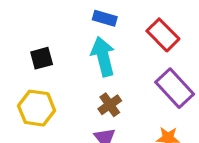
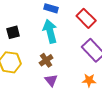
brown cross: (110, 105) -> (46, 60), moved

